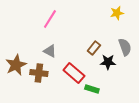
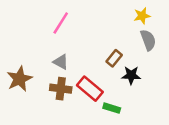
gray semicircle: (125, 47) -> (148, 40), moved
brown cross: (39, 73) -> (61, 89), moved

